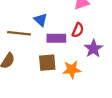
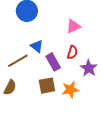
brown line: (19, 33) -> (18, 61), turned -30
purple rectangle: (56, 38) -> (53, 62), turned 66

